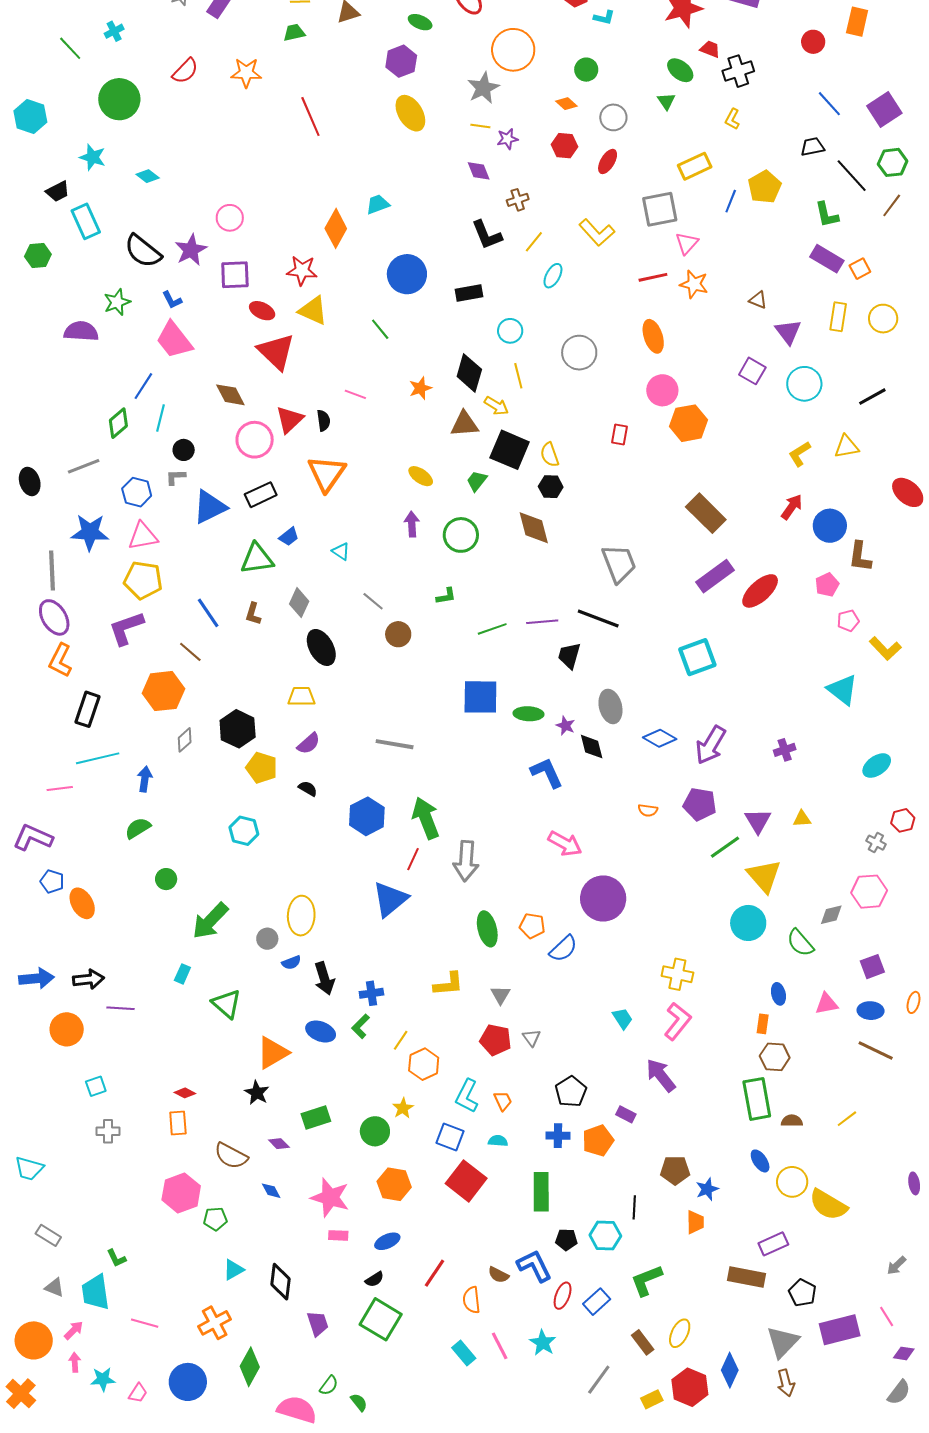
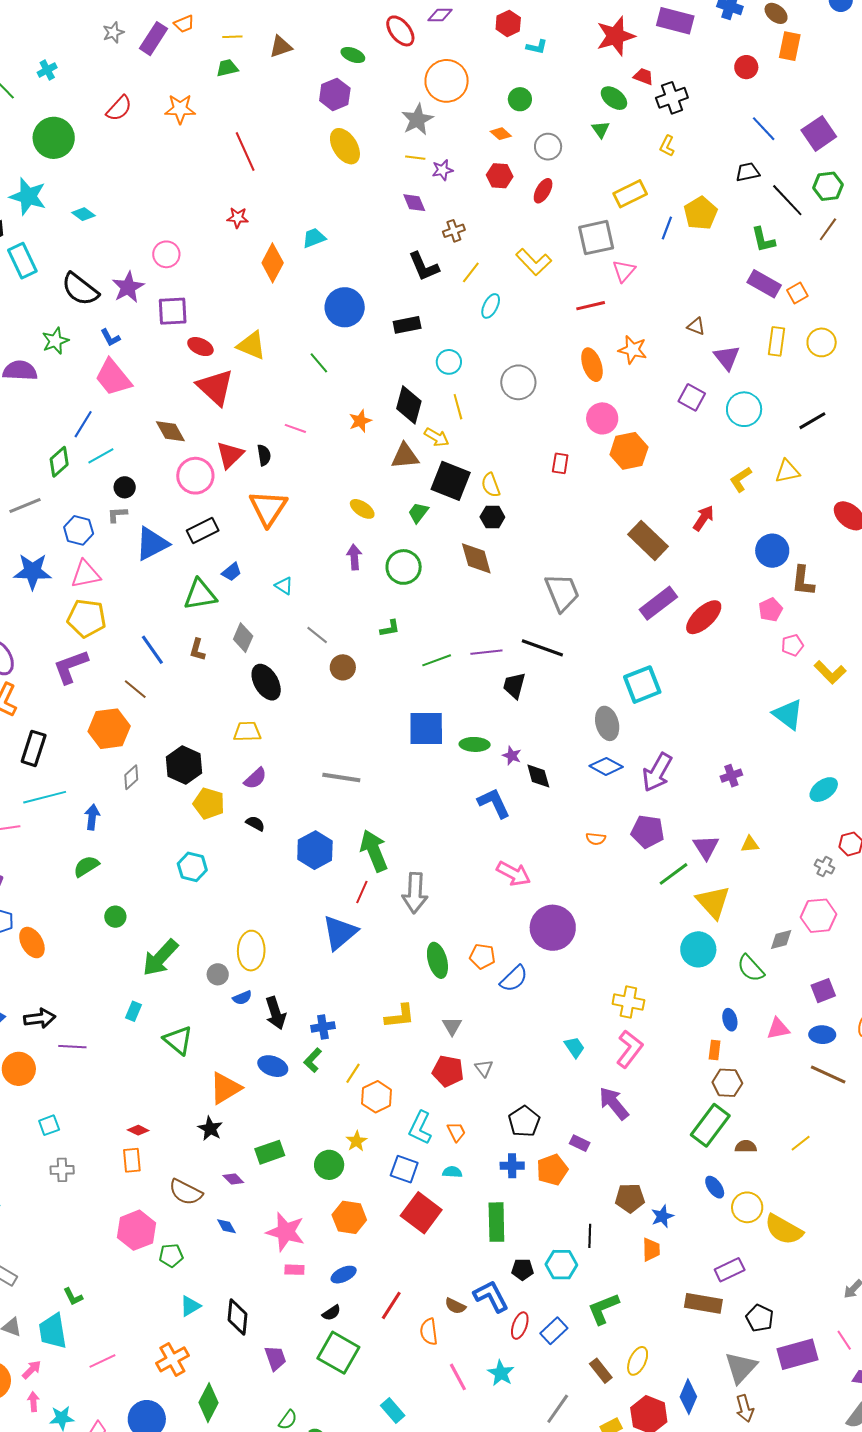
cyan star: (93, 157) -> (28, 196), size x1.4
red star: (302, 271) -> (238, 218), moved, size x0.7
orange star: (694, 284) -> (633, 350), moved
cyan line: (160, 418) -> (101, 456), turned 48
red arrow: (792, 507) -> (703, 518), moved
gray ellipse: (610, 706) -> (607, 723), moved
green rectangle: (757, 1099) -> (710, 1125), turned 48
pink line: (145, 1323) -> (102, 1361), turned -40
cyan rectangle: (464, 1353) -> (393, 1410), moved

